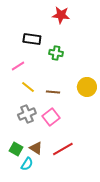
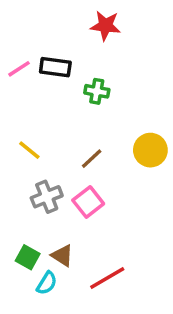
pink line: (18, 66) -> (19, 69), moved
yellow line: (28, 87) -> (29, 150), moved
brown line: (53, 92) -> (92, 159), turned -48
red line: (63, 149) -> (107, 278), moved

